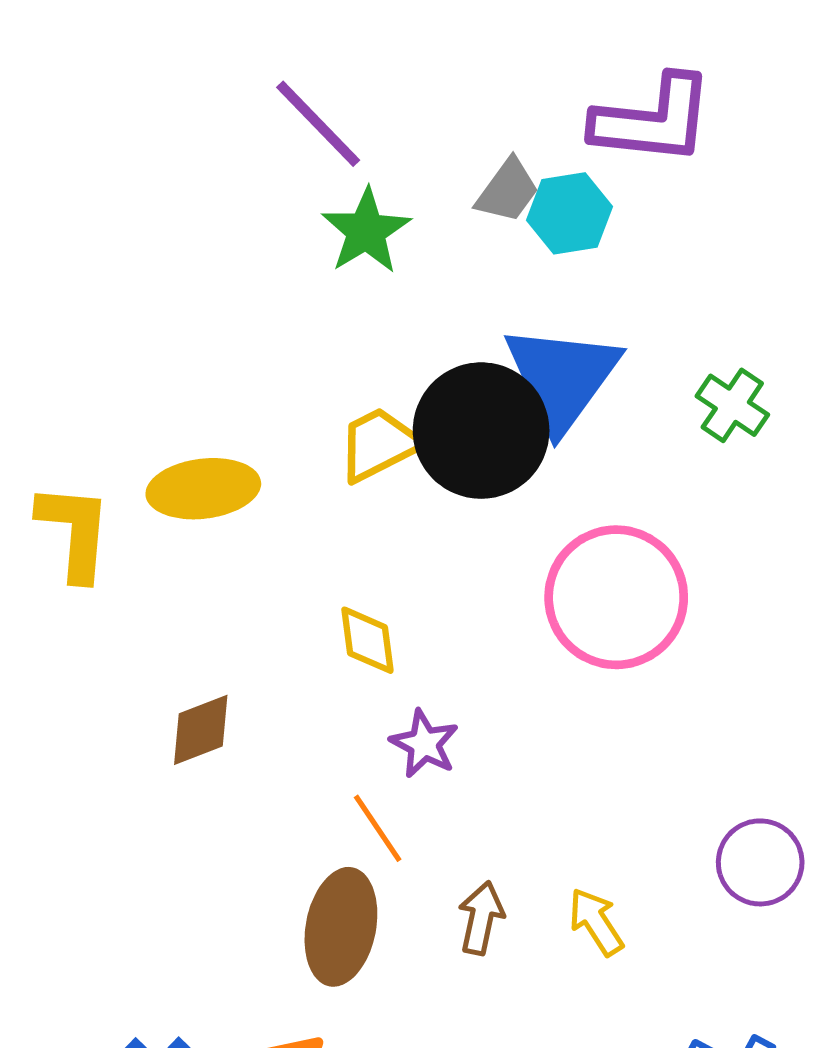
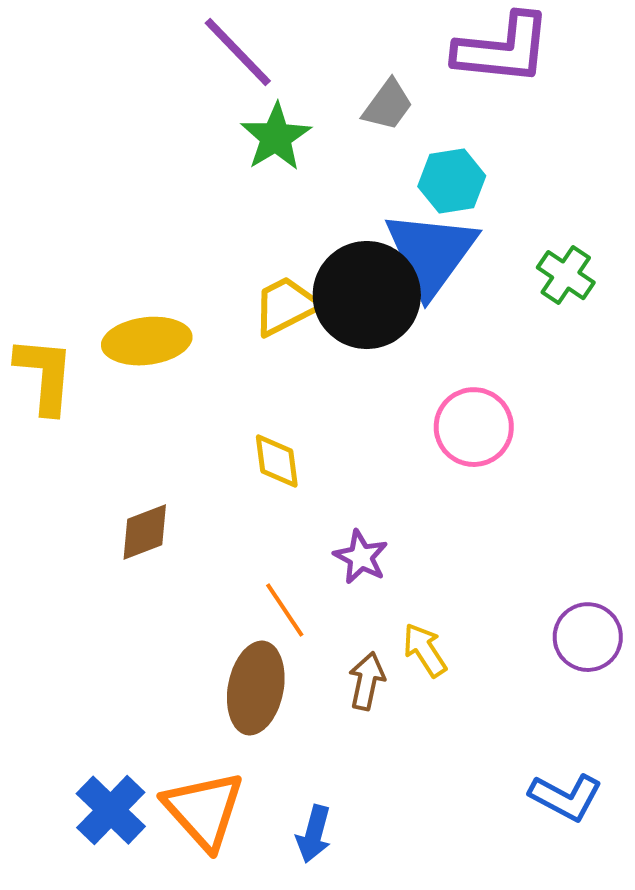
cyan hexagon: (569, 213) -> (452, 181), moved
pink circle: (616, 597) -> (474, 427), size x0.7
purple star: (424, 744) -> (361, 557), moved
yellow arrow: (596, 922) -> (425, 650), moved

